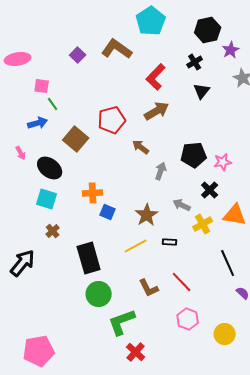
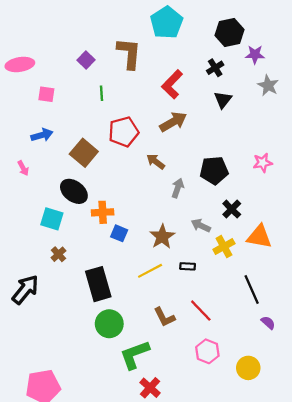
brown L-shape: (117, 49) -> (129, 53), turned 60
purple star: (231, 50) -> (255, 55), turned 30
green line: (53, 104) -> (102, 93), moved, turned 32
pink star: (223, 162) -> (263, 163), moved
black ellipse: (50, 168) -> (74, 191), moved

